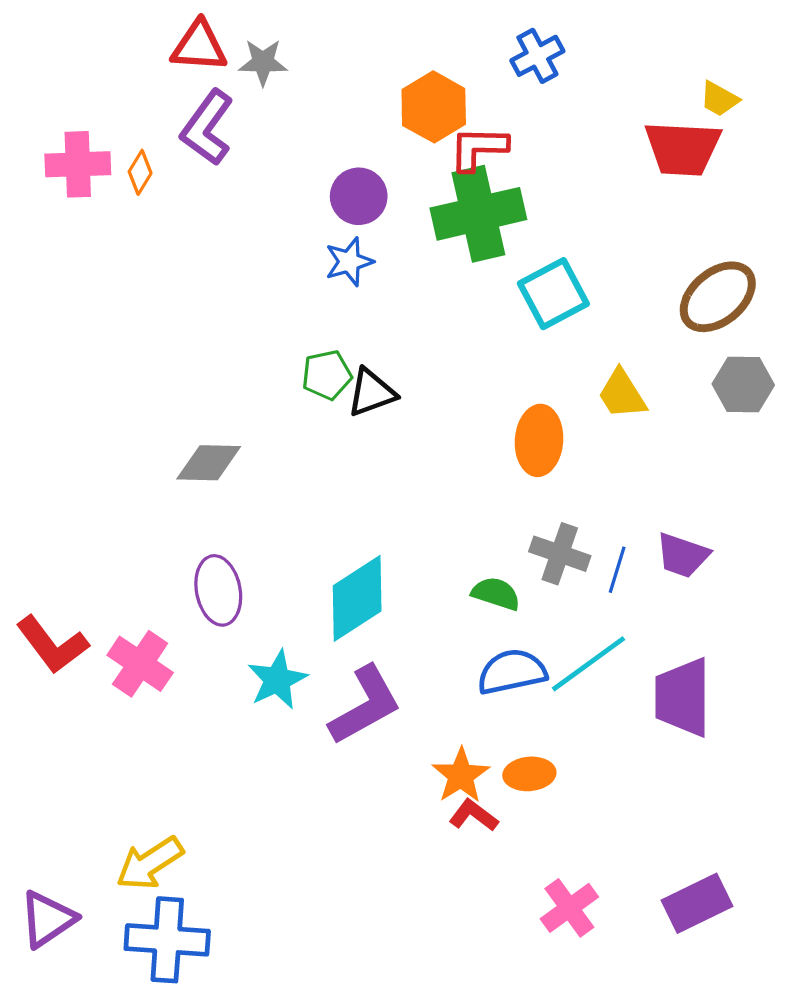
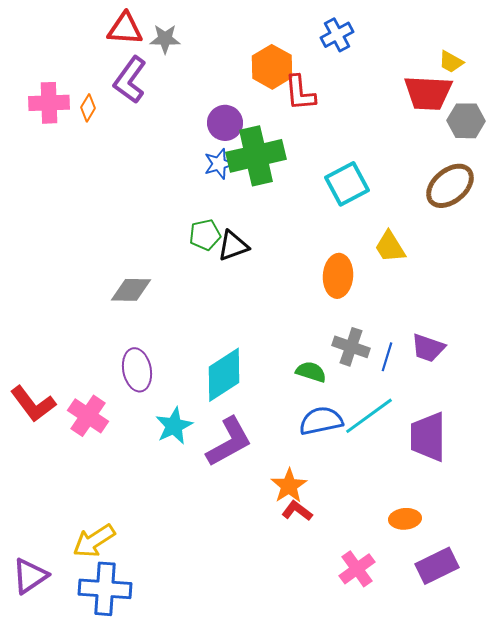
red L-shape: (478, 148) -> (300, 93), turned -96
green cross: (478, 214) -> (256, 156), moved
gray hexagon: (743, 385) -> (466, 121), moved
orange ellipse: (529, 774) -> (405, 519), moved

